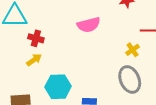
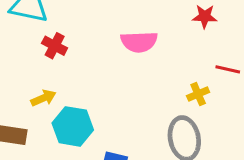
yellow arrow: (34, 60) -> (43, 98), moved

